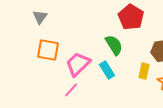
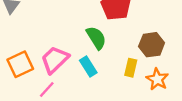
orange square: (48, 50) -> (20, 64), moved, turned -35

